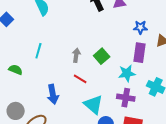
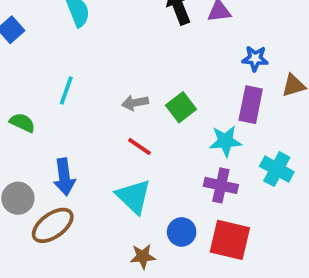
gray arrow: (76, 55) -> (135, 103), turned -112
blue arrow: (53, 94) -> (64, 177), moved
cyan triangle: (93, 105) -> (133, 196), moved

